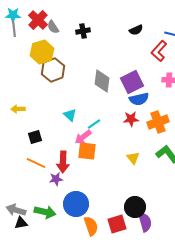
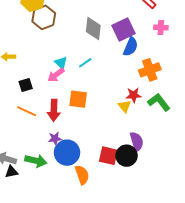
blue semicircle: (139, 99) -> (131, 47), turned -54
red star: (131, 119) -> (134, 95), moved
cyan line: (94, 124) -> (85, 63), moved
pink arrow: (83, 137) -> (56, 75), moved
purple star: (56, 179) -> (55, 138), moved
purple semicircle: (145, 222) -> (137, 142), moved
red square: (117, 224) -> (108, 156), moved, turned 30

